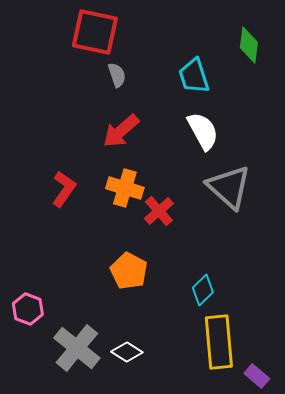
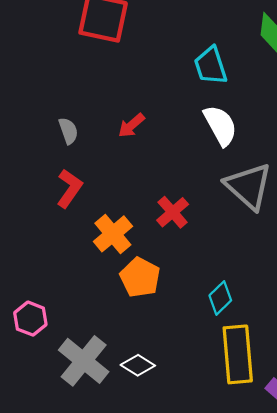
gray semicircle: (117, 75) -> (68, 131), moved
red arrow: (121, 131) -> (131, 125), size x0.7
orange cross: (125, 188) -> (113, 234), moved, turned 33

